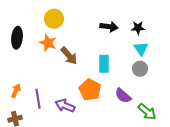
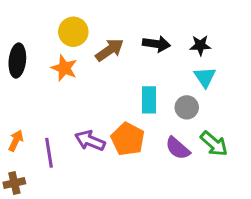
brown arrow: (69, 56) -> (110, 50), moved, turned -84
gray circle: (140, 69) -> (187, 107), moved
purple arrow: (65, 106) -> (90, 141), moved
green arrow: (147, 112) -> (214, 144), moved

